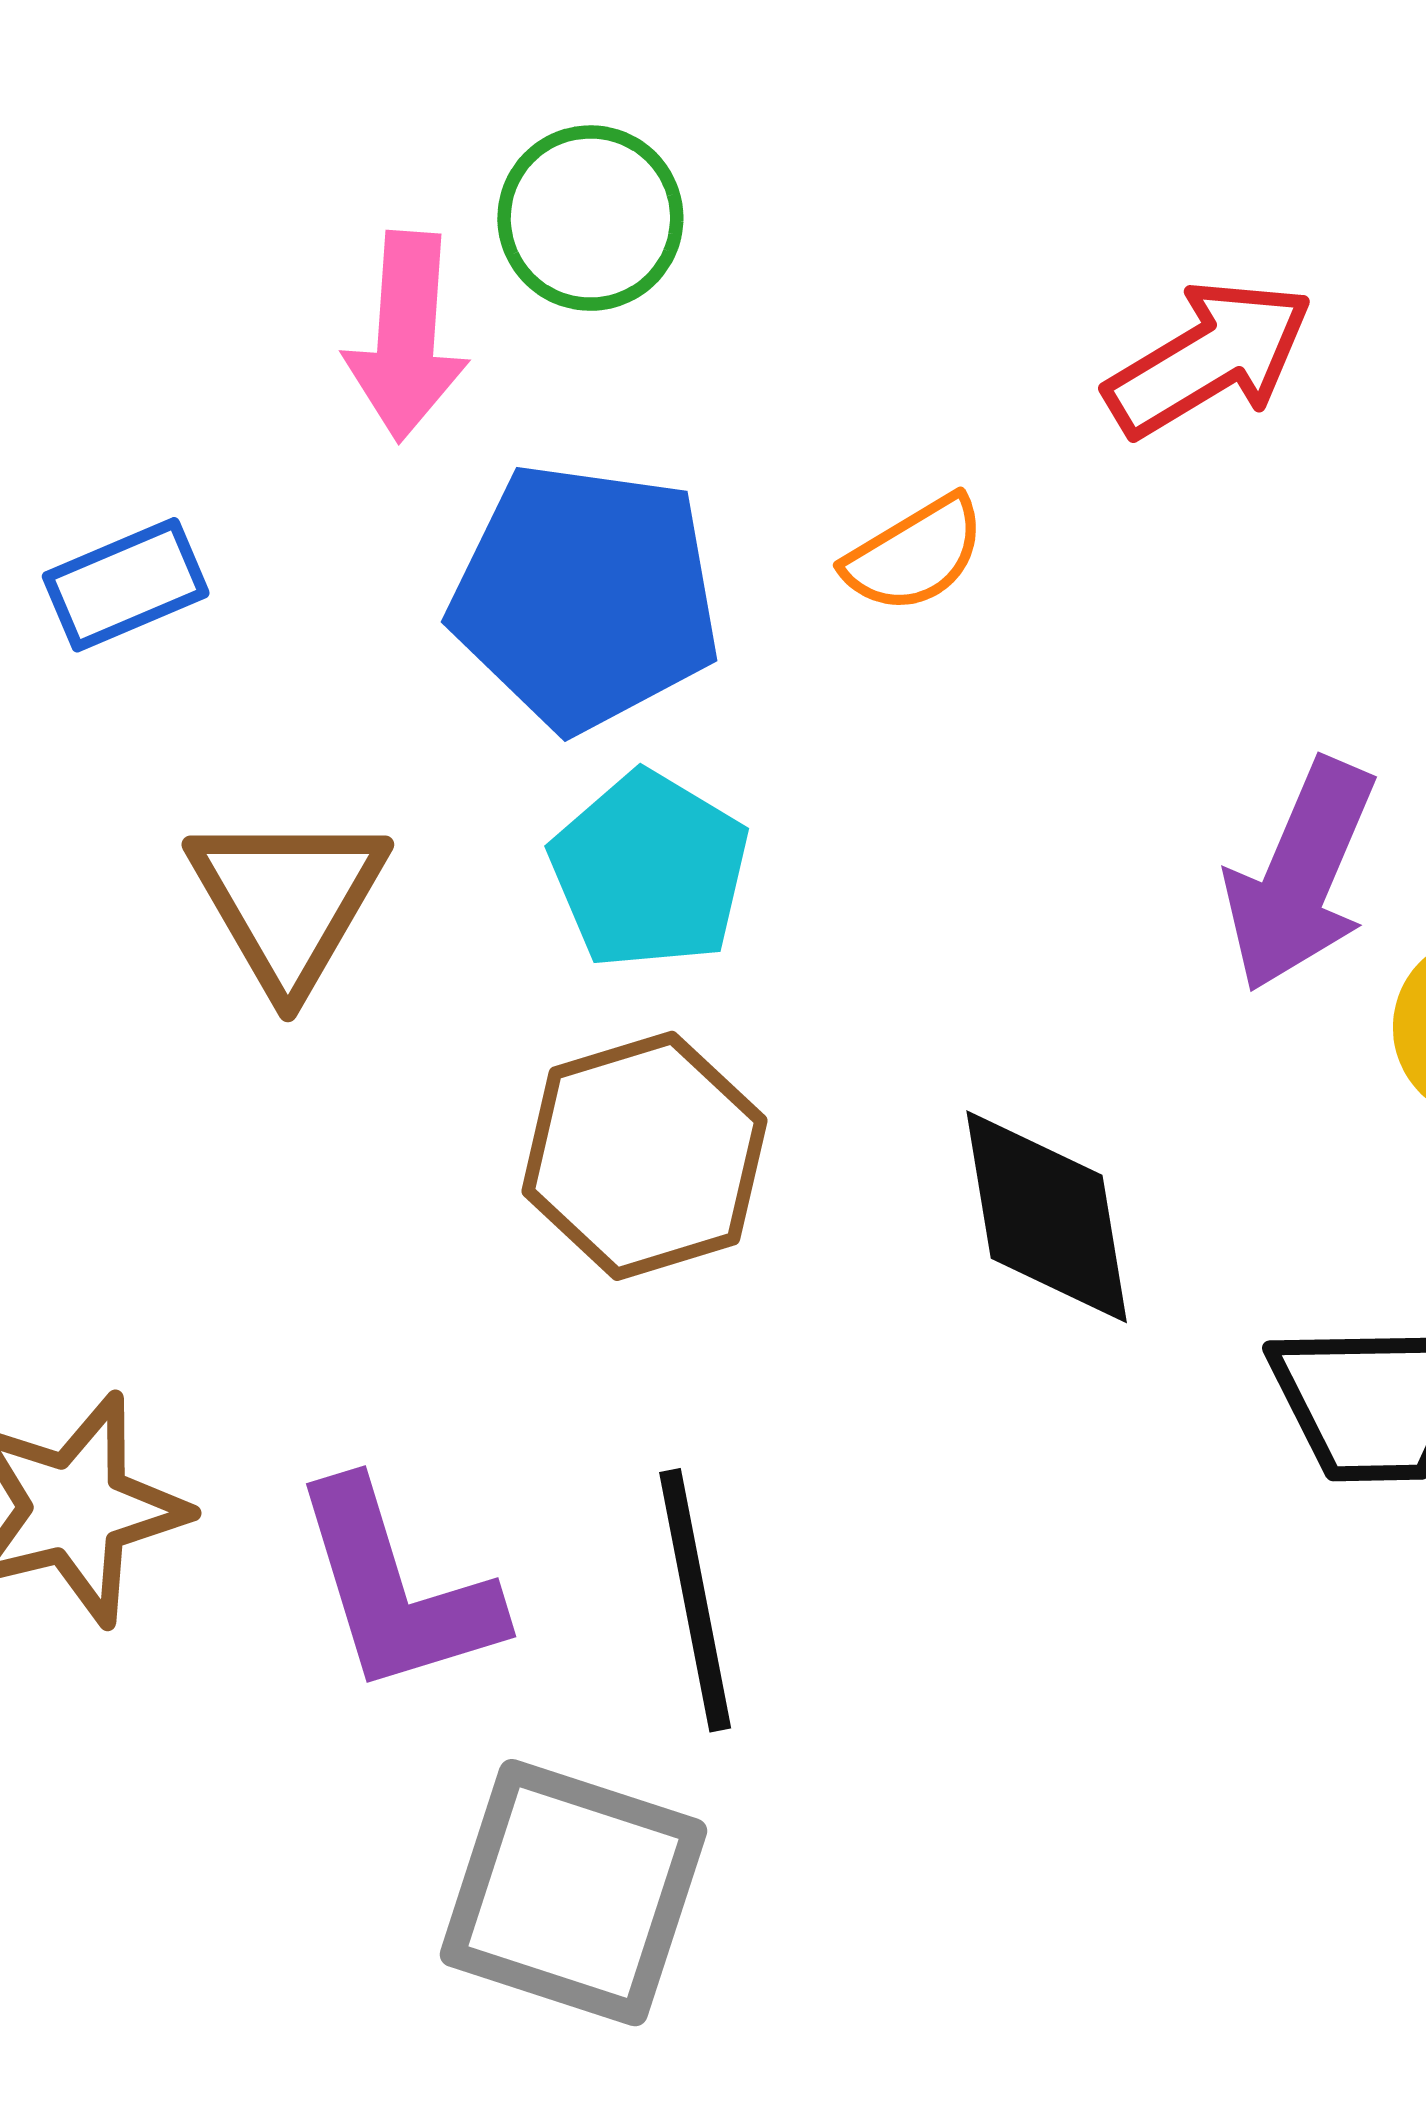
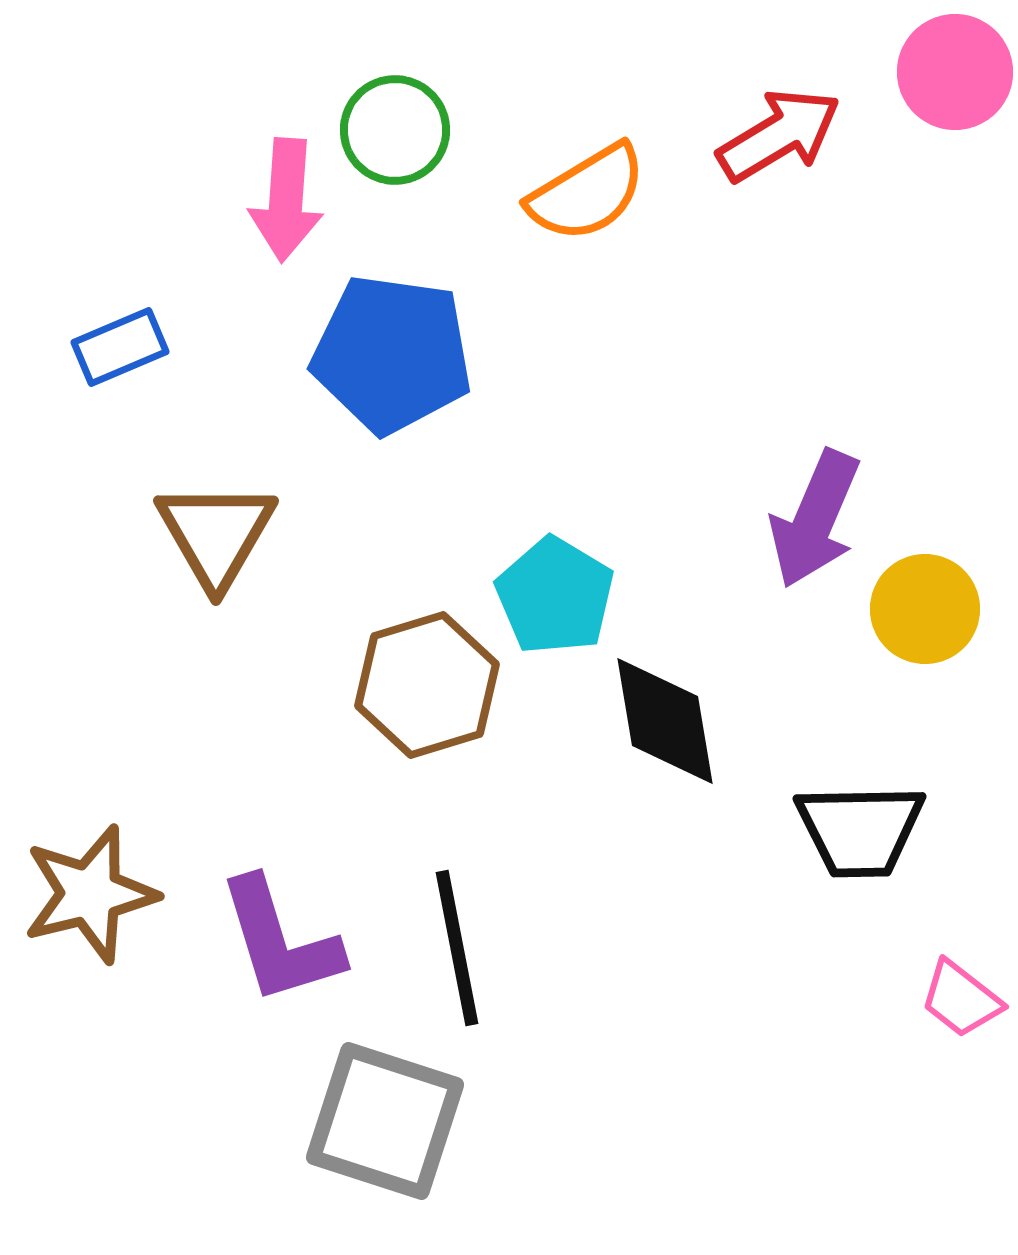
red arrow: (1209, 358) -> (779, 135), moved
orange semicircle: (915, 554) -> (587, 193), moved, size x1.4
cyan pentagon: (650, 870) -> (555, 596), moved

